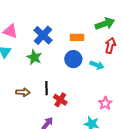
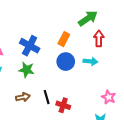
orange rectangle: (77, 37) -> (64, 39), turned -48
brown arrow: (23, 92) -> (23, 97), moved

